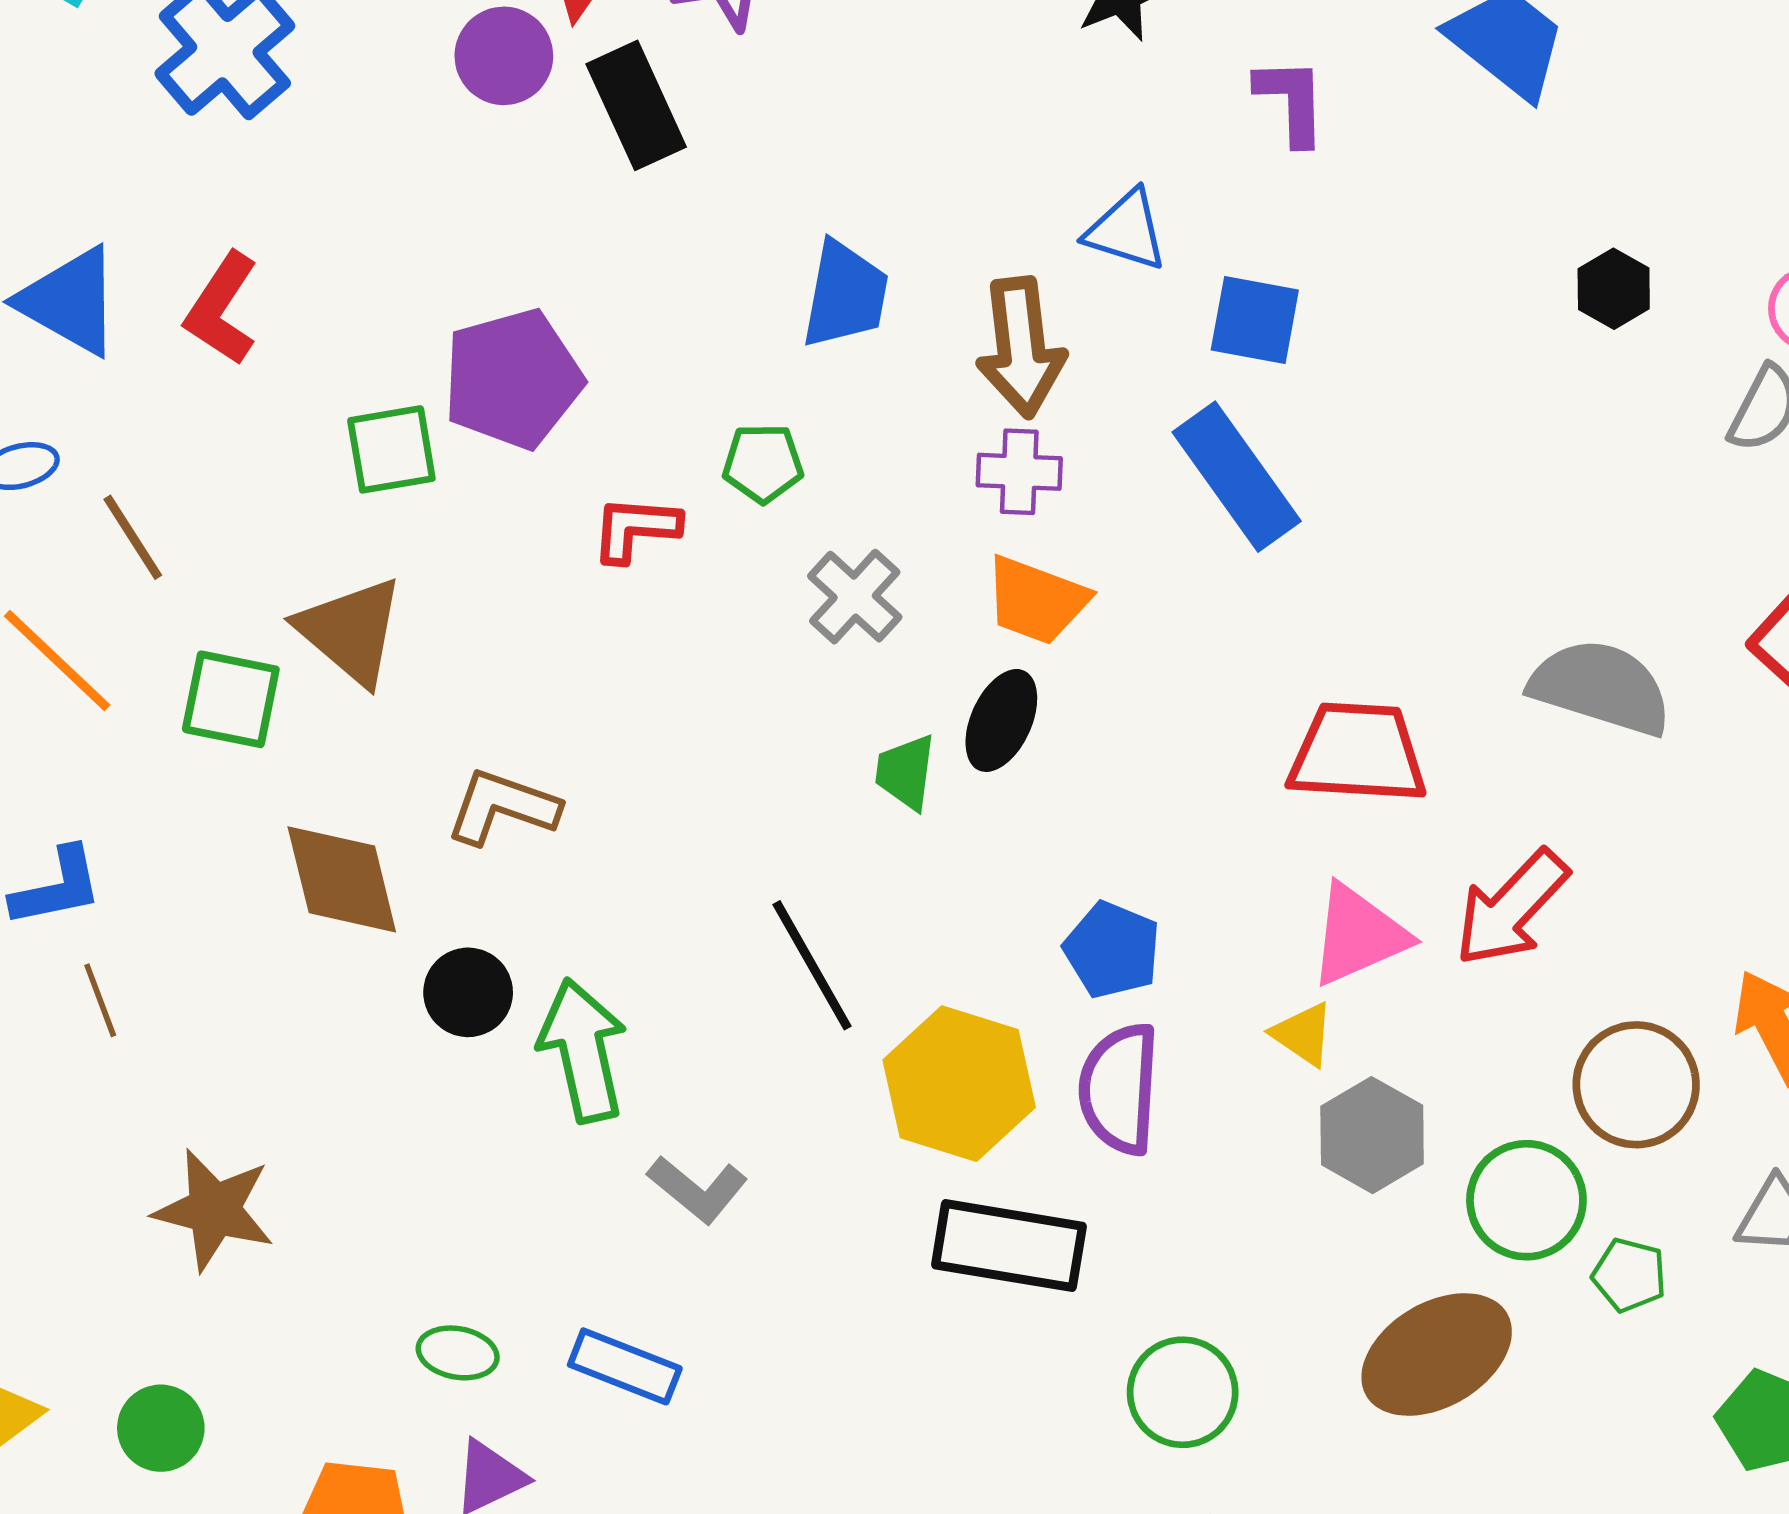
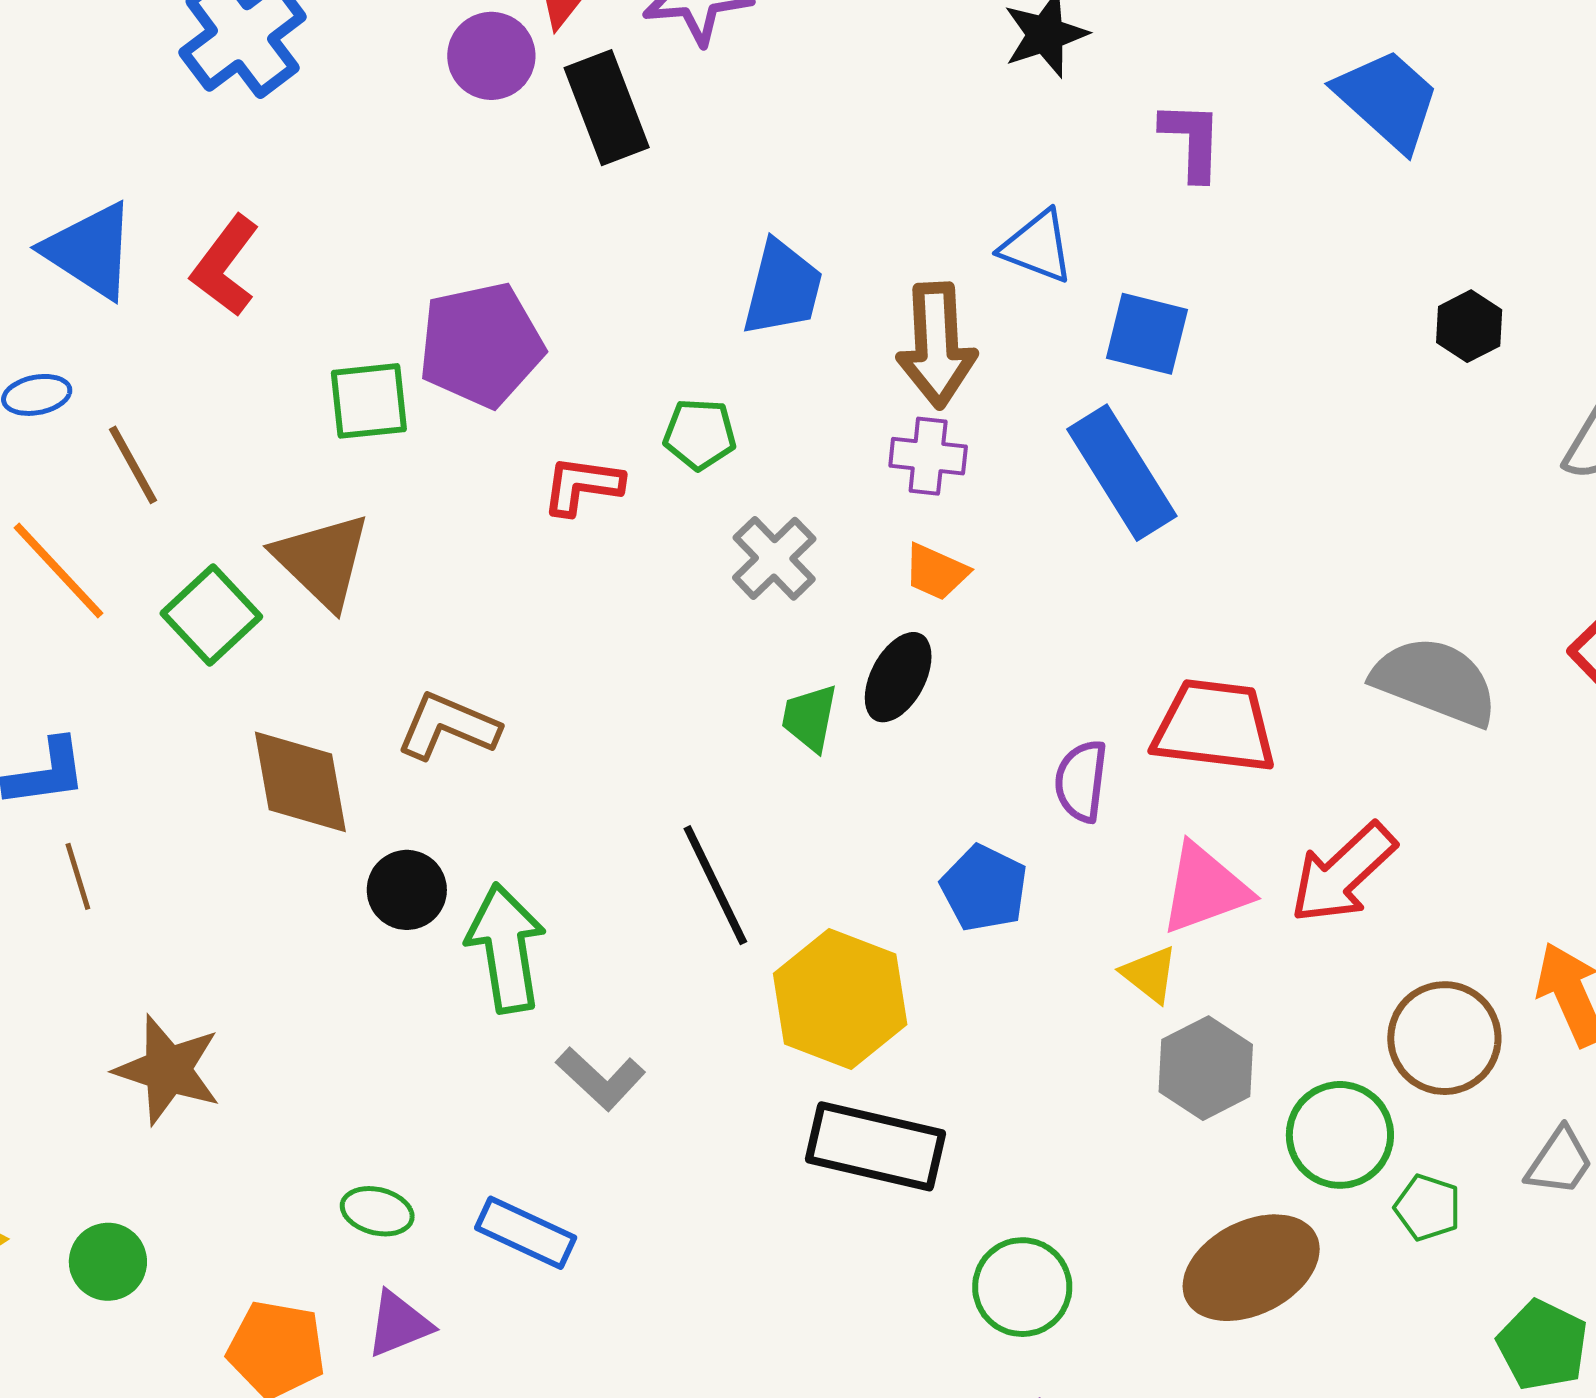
orange trapezoid: (1036, 600) -> (936, 572), size x0.7
green square: (231, 699) -> (211, 615), turned 32
purple semicircle: (1119, 1089) -> (1081, 781), moved, size x0.7

